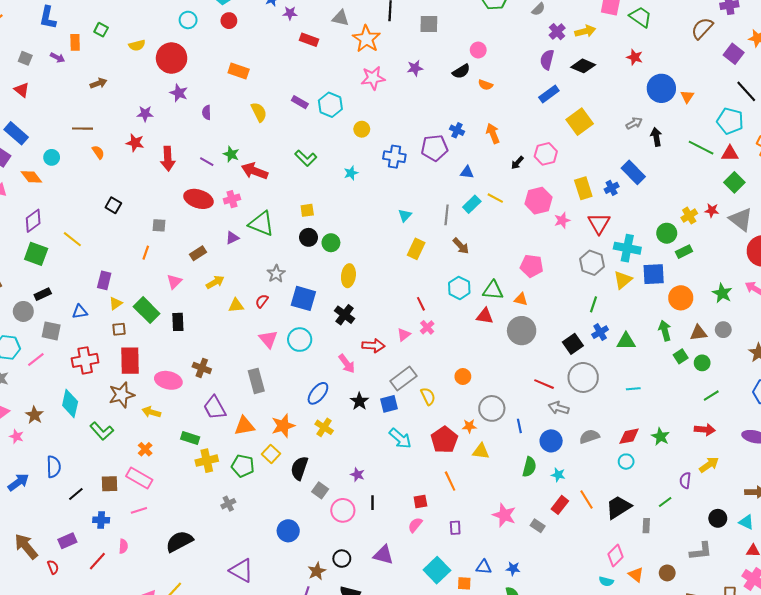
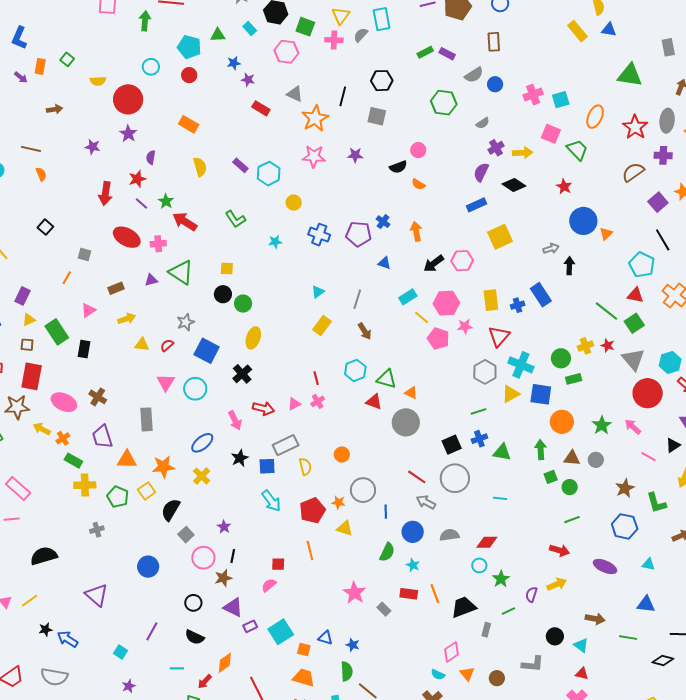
red star: (135, 143) -> (137, 179), moved, turned 30
green line: (701, 148) -> (606, 311), moved
black arrow: (517, 163) -> (434, 264), size x1.5
yellow line: (495, 198) -> (422, 318), moved
cyan rectangle: (472, 204) -> (408, 297), moved
pink pentagon: (532, 266) -> (438, 339), moved
green line: (594, 304) -> (478, 411), turned 42
green star: (660, 437) -> (501, 579), moved
orange cross: (145, 449) -> (63, 438), moved
red rectangle: (560, 505) -> (409, 594), turned 48
purple rectangle: (455, 528) -> (250, 626), moved, turned 56
brown star: (317, 571) -> (223, 578), moved

